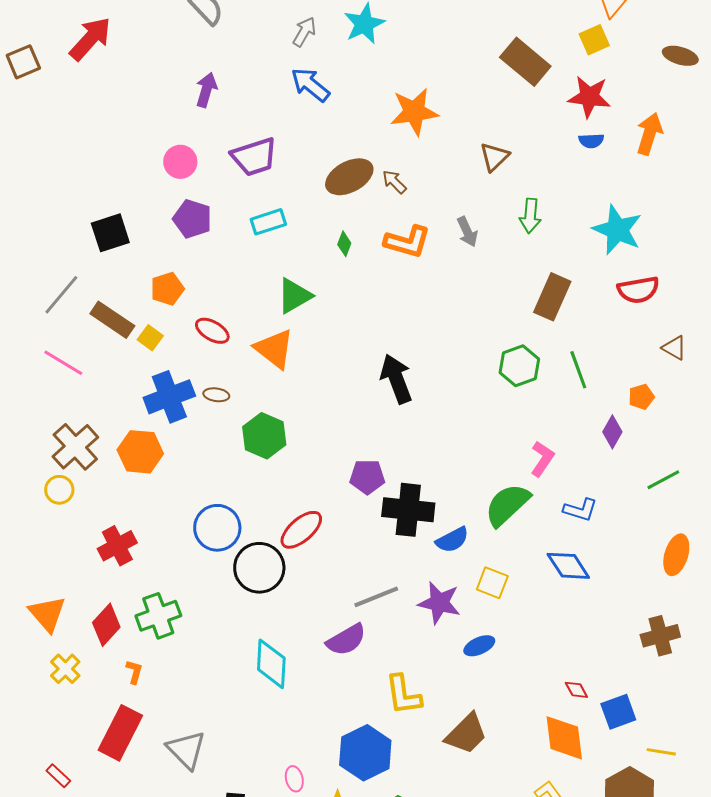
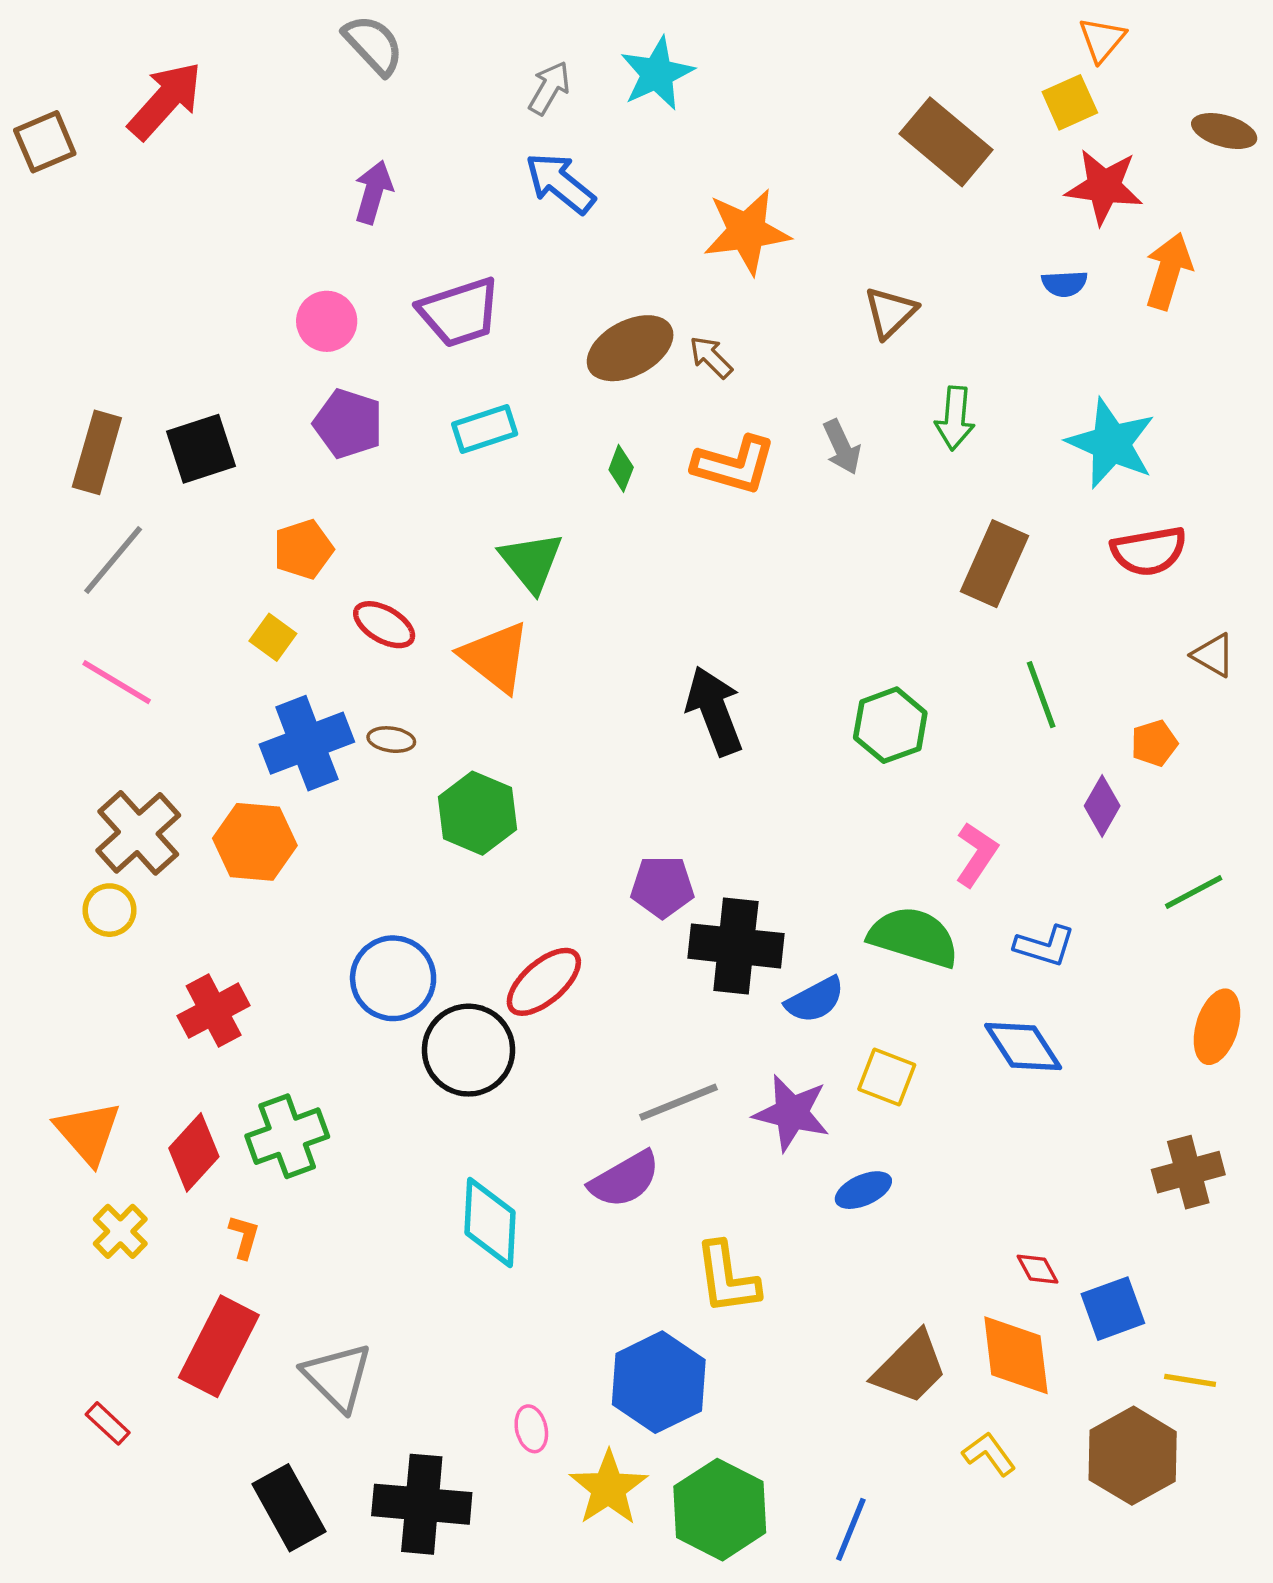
red star: (589, 97) -> (1104, 187), moved
green triangle: (294, 296) -> (531, 562), turned -39
brown rectangle: (112, 320) -> (97, 452), moved, turned 72
green hexagon: (519, 366) -> (890, 725), moved
green semicircle: (507, 505) -> (914, 937), turned 60
brown trapezoid: (466, 734) -> (910, 1368), moved

